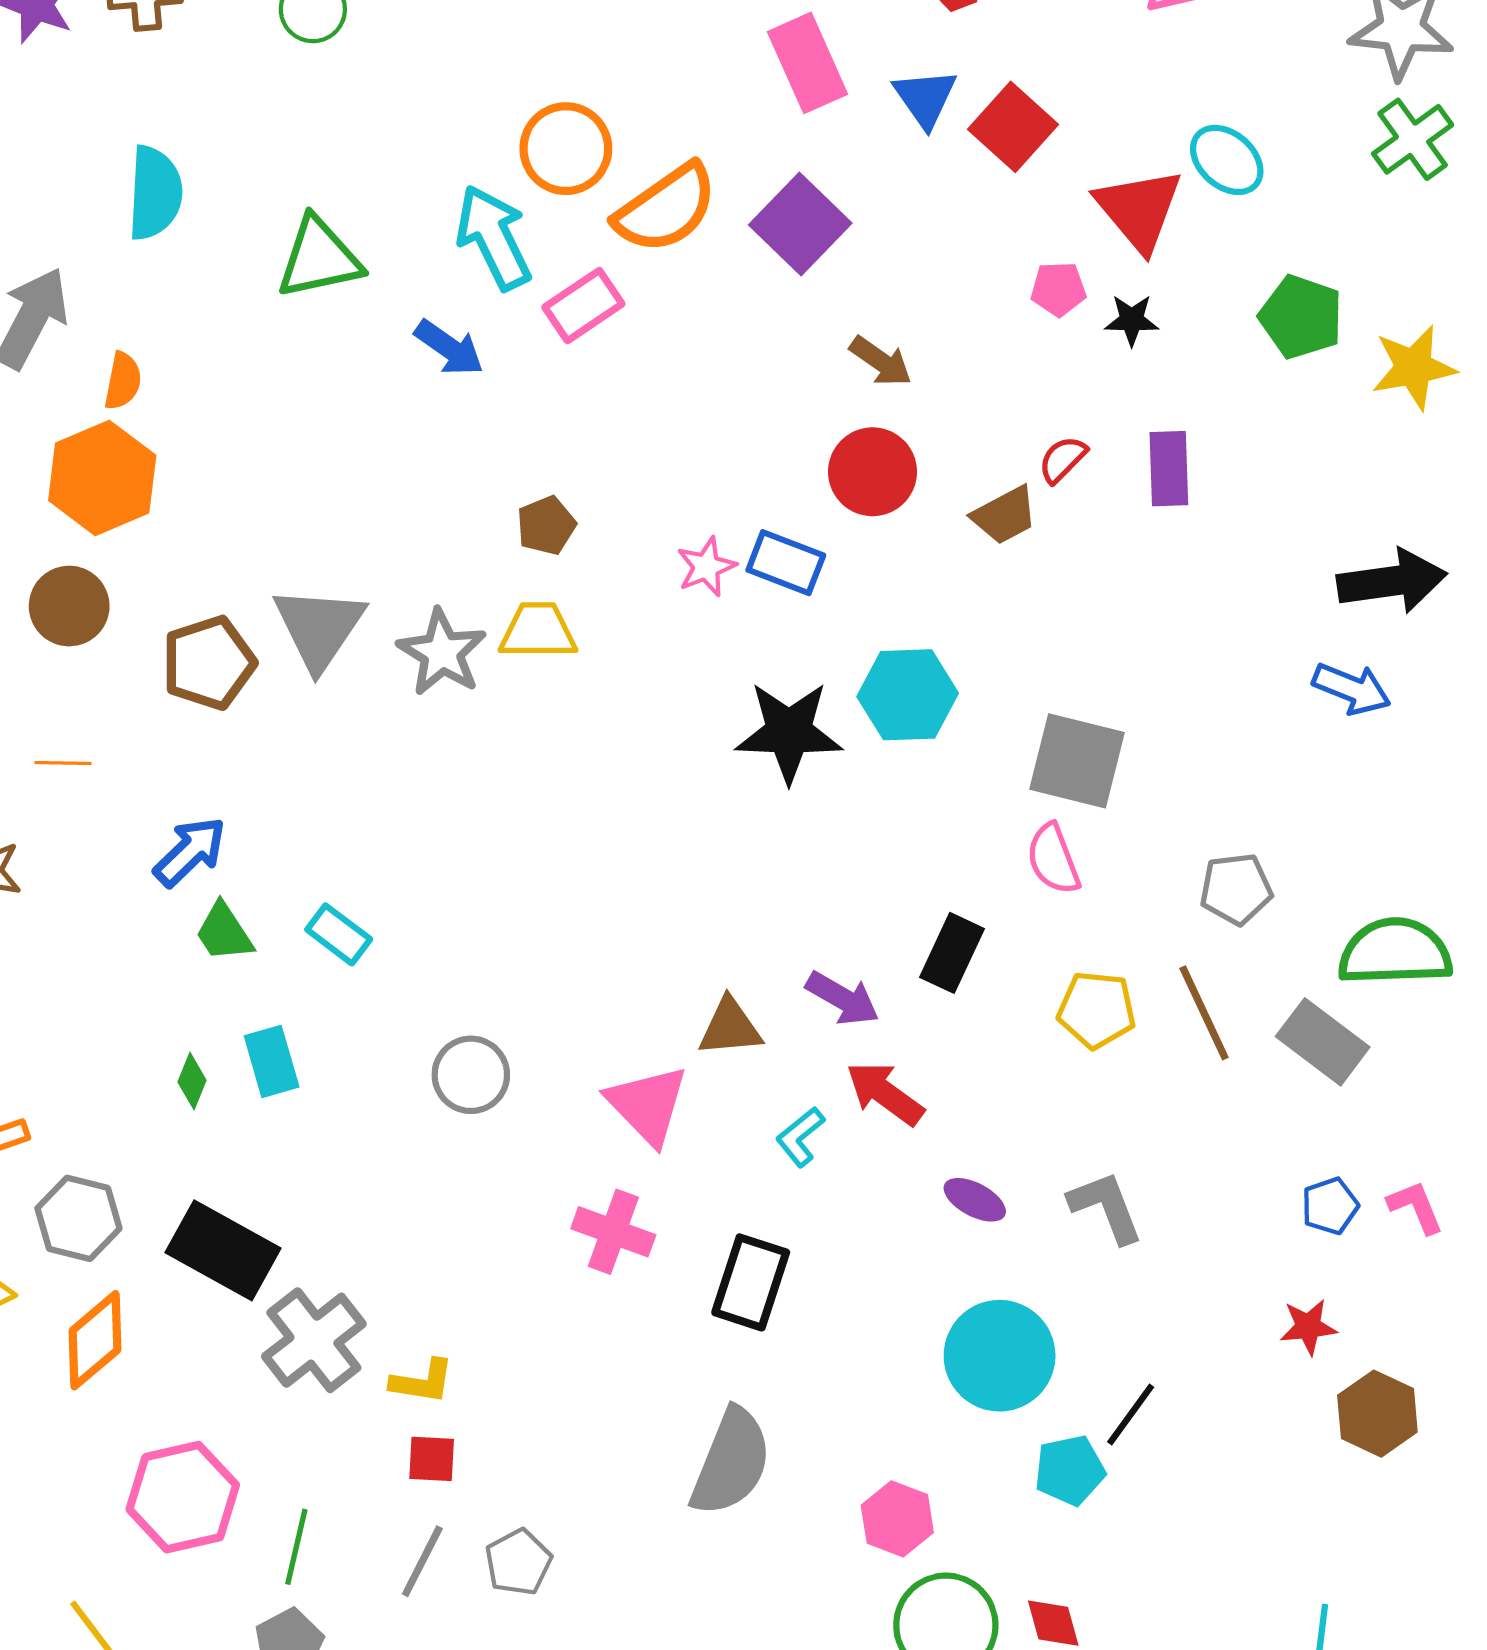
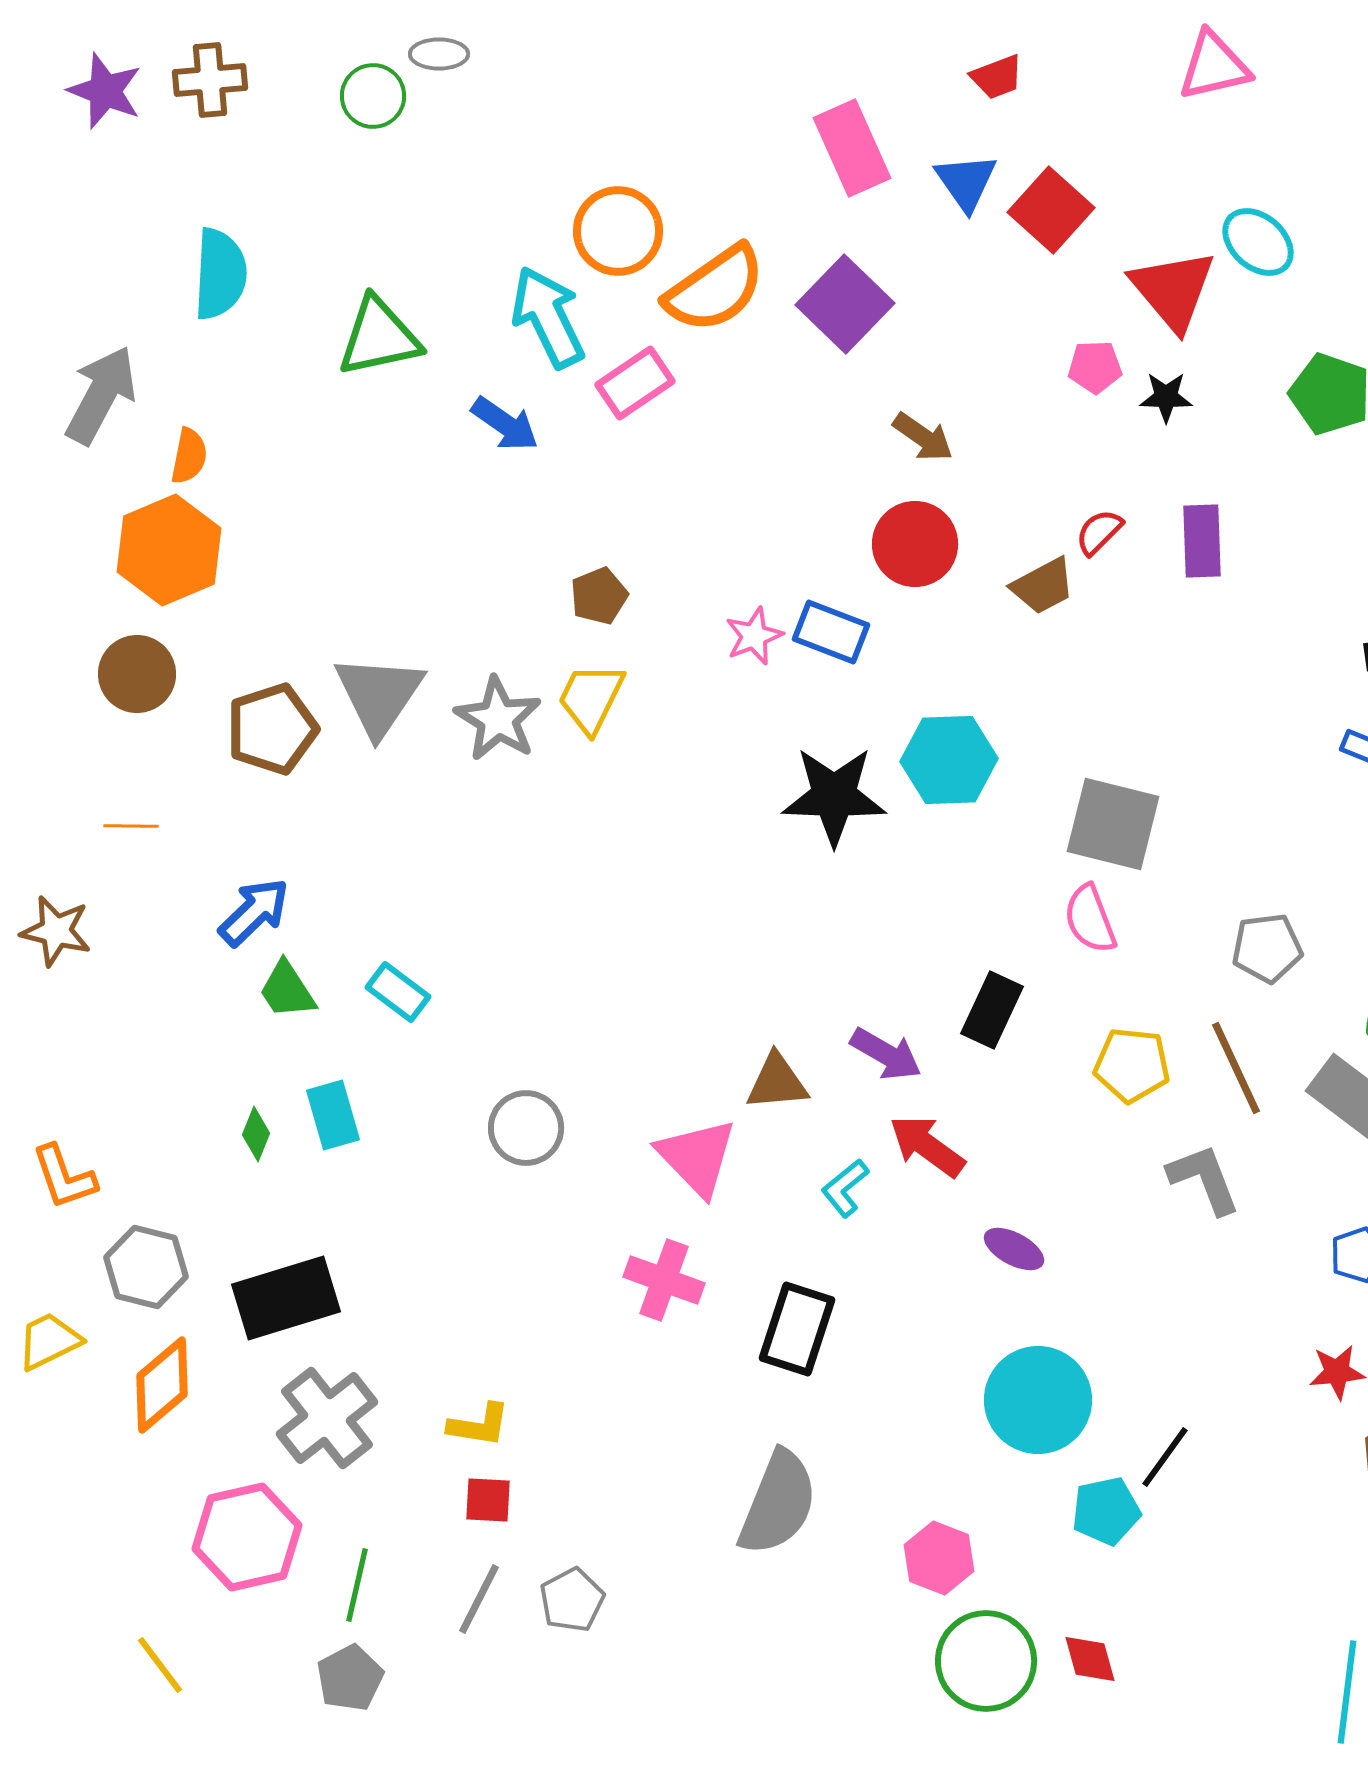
yellow trapezoid: (538, 631) -> (591, 698), turned -64
gray L-shape: (1106, 1207) -> (1204, 1179), moved
black rectangle: (223, 1250) -> (286, 1298), turned -46
gray cross: (314, 1340) -> (327, 1418), moved

